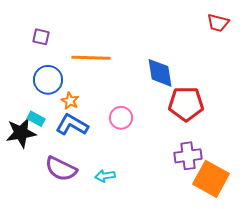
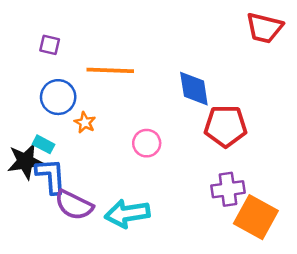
red trapezoid: (218, 23) -> (264, 28), size x1.4
blue L-shape: (72, 125) -> (51, 176), moved, turned 56
cyan arrow: (105, 176) -> (127, 214), size x1.8

